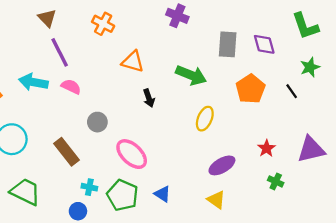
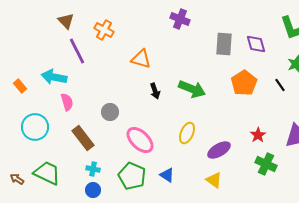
orange cross: (103, 24) -> (104, 30), moved
green arrow: (191, 75) -> (192, 89), moved
pink semicircle: (71, 87) -> (67, 102), moved, turned 48
yellow ellipse: (205, 119) -> (187, 133), moved
green cross: (276, 181) -> (266, 164), size x1.5
cyan cross: (89, 187) -> (93, 169), moved

